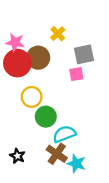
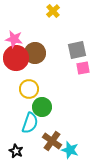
yellow cross: (58, 34) -> (53, 11), moved
pink square: (76, 74) -> (83, 68), moved
cyan semicircle: (64, 134) -> (30, 123), moved, turned 130
black star: (17, 156) -> (16, 151), moved

